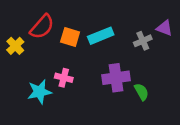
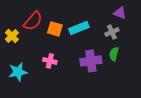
purple triangle: (164, 28) -> (120, 13), moved
cyan star: (40, 92) -> (18, 72), moved
green semicircle: (141, 92) -> (114, 54), moved, turned -136

